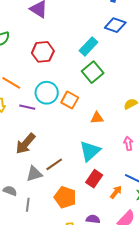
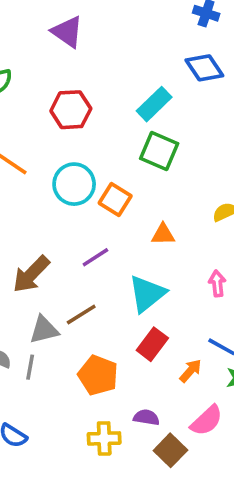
blue diamond: (115, 25) -> (204, 68), turned 35
green square: (93, 72) -> (159, 151), turned -30
purple line: (27, 107) -> (95, 257), moved, turned -49
gray line: (28, 205) -> (30, 367), moved

